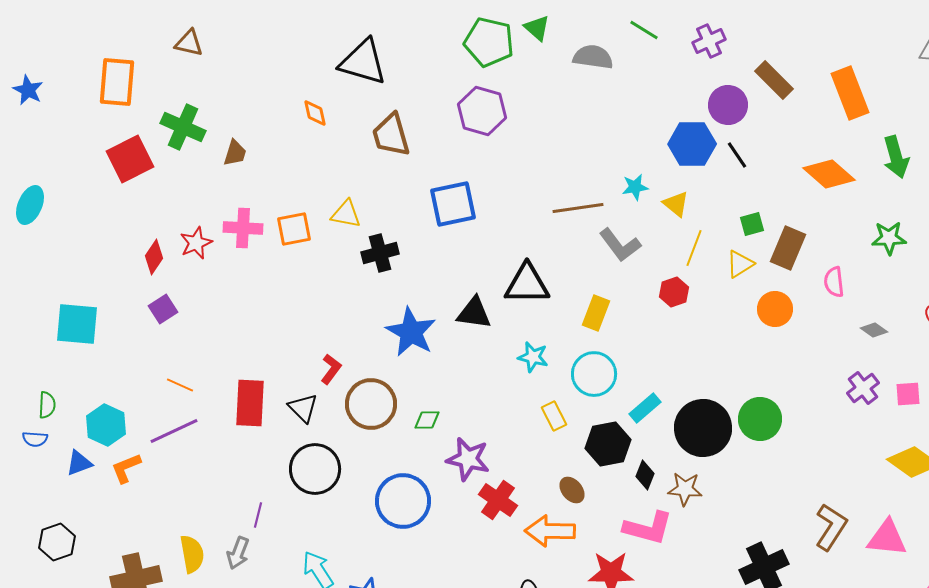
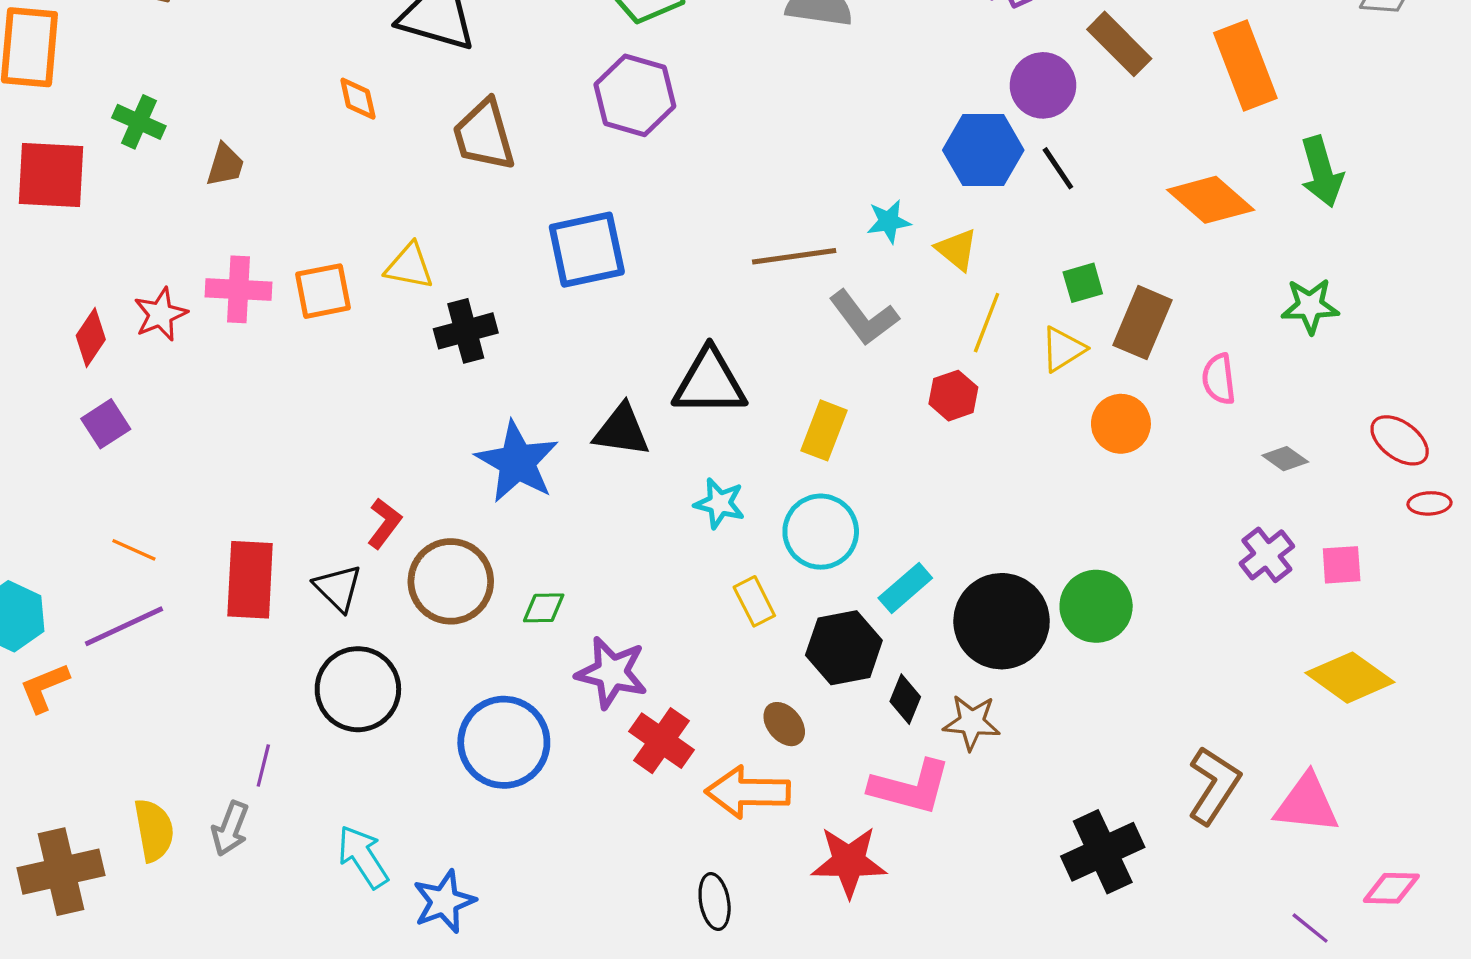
green cross: (183, 127) -> (139, 122), size x0.7
red square: (130, 159) -> (51, 175), turned 30

